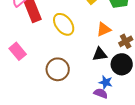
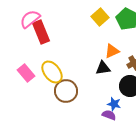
yellow ellipse: (64, 24) -> (52, 72), moved
black triangle: (100, 54) -> (103, 68), moved

